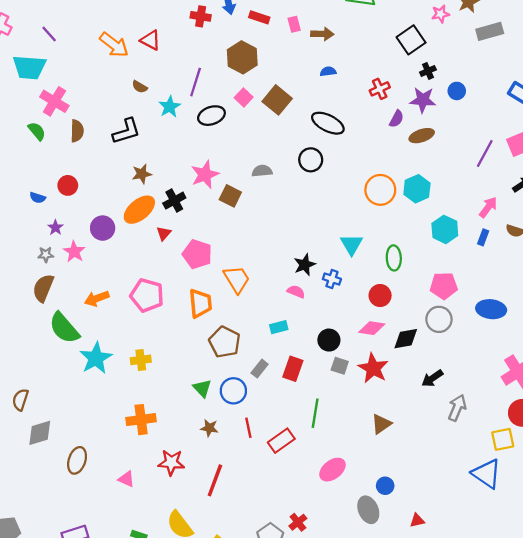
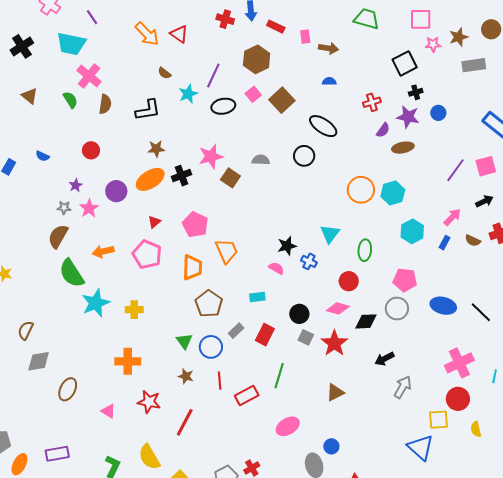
blue semicircle: (38, 198) -> (42, 156), moved
red triangle: (164, 233) -> (154, 222), moved

